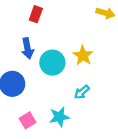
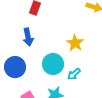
cyan circle: (52, 63) -> (53, 64), moved

